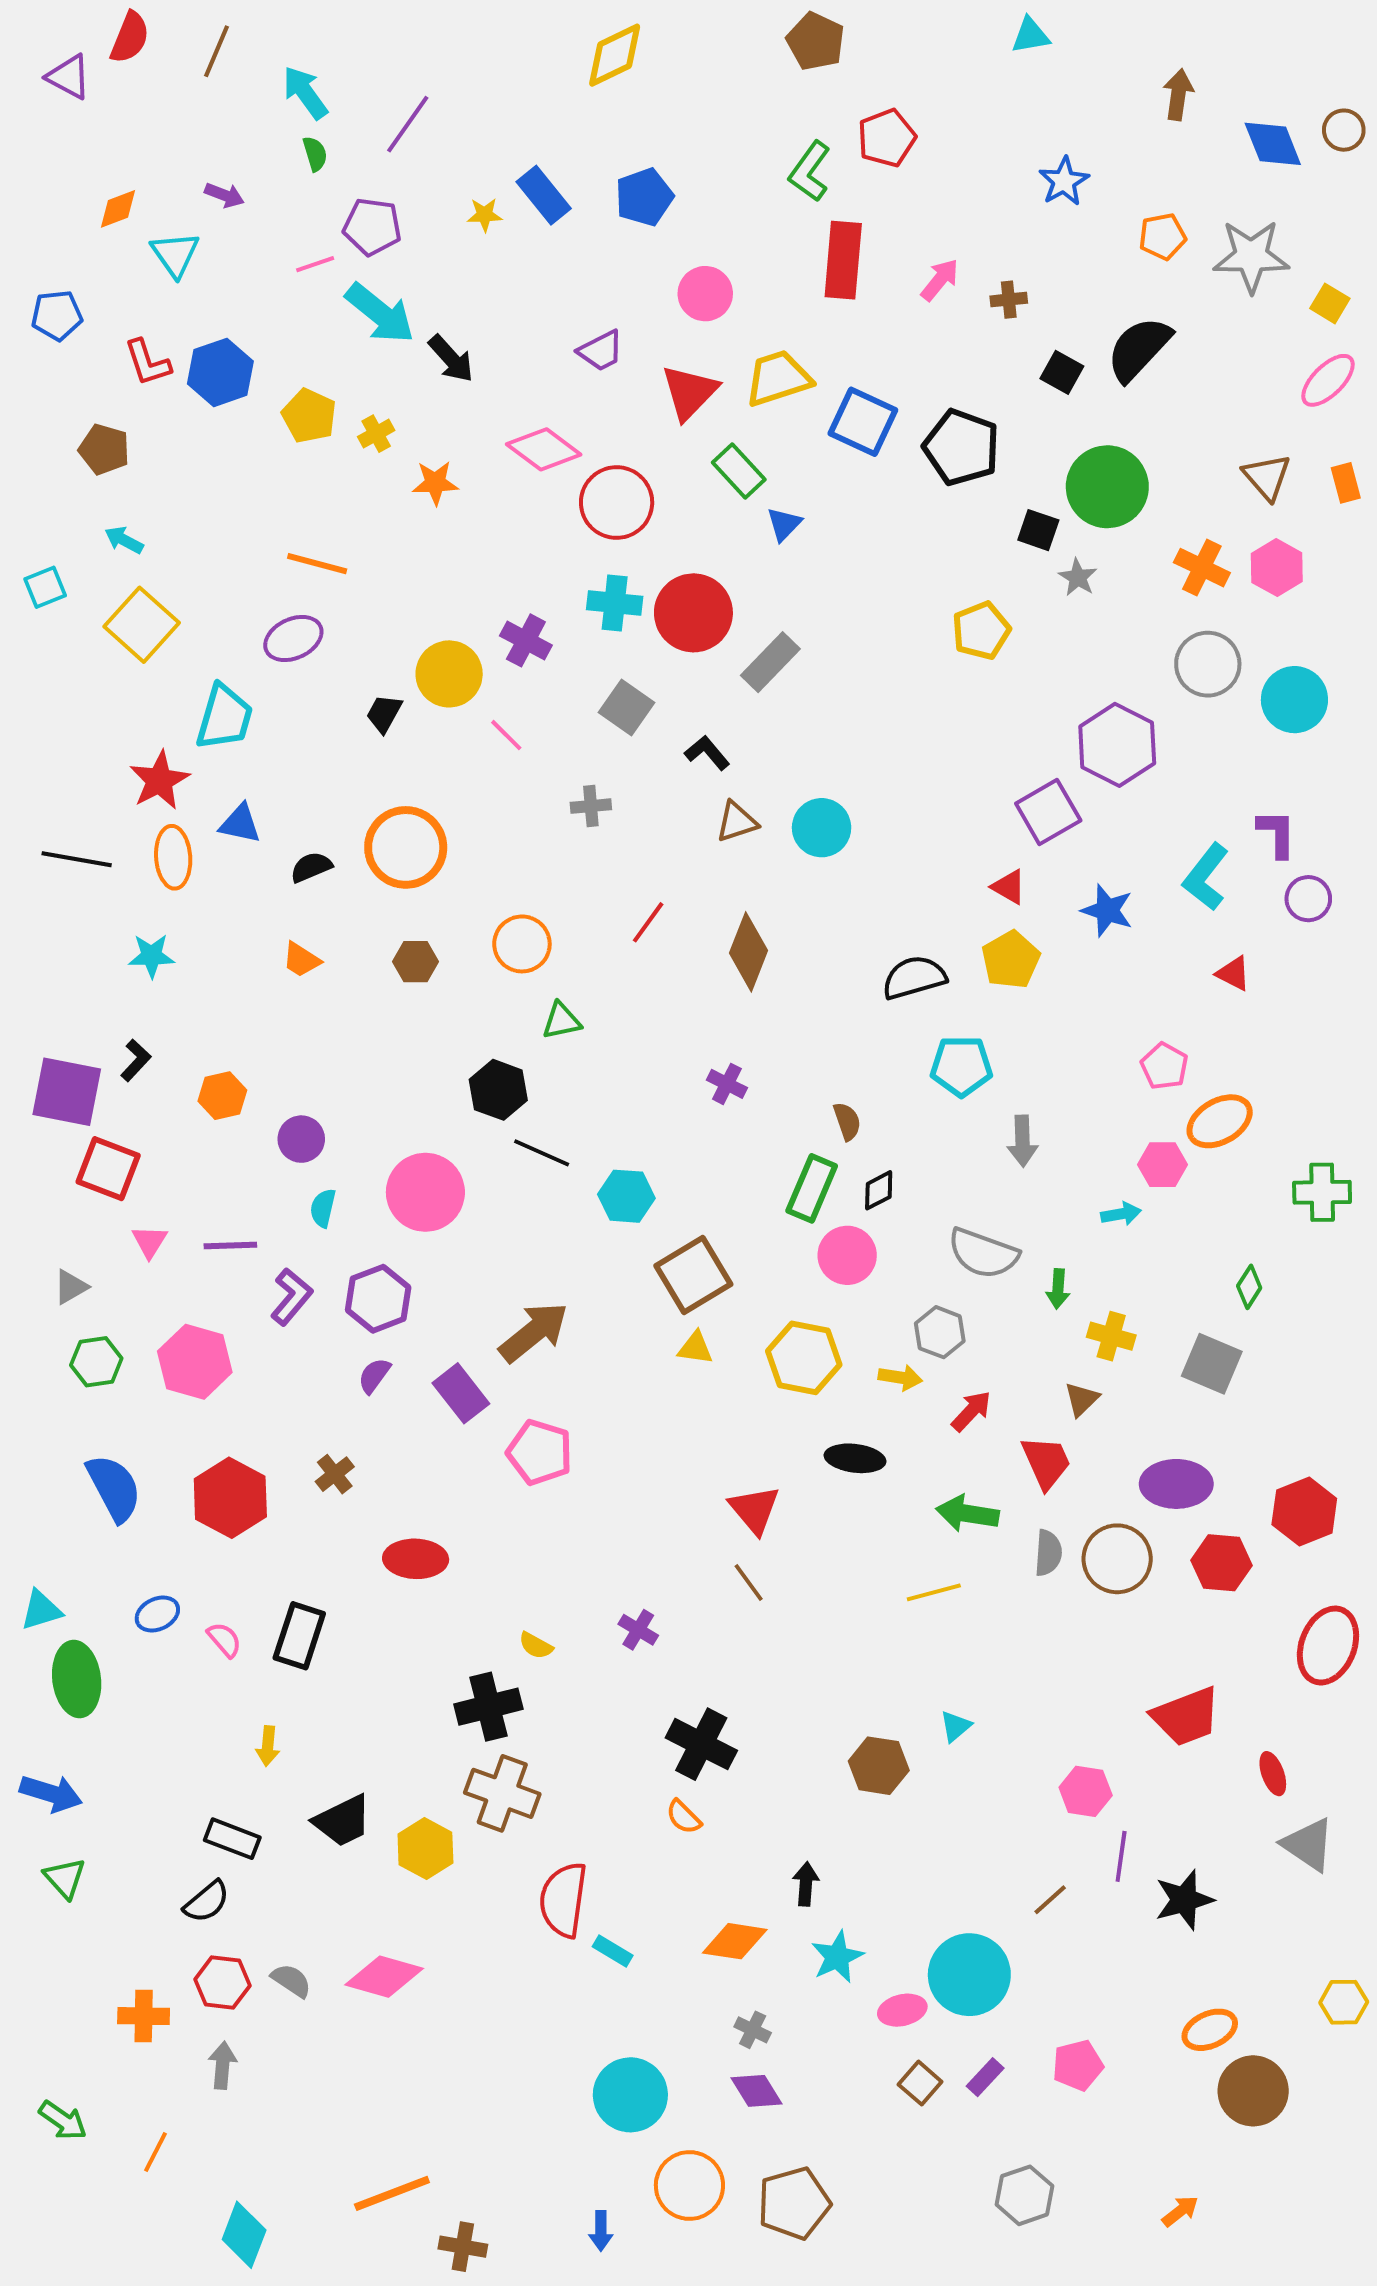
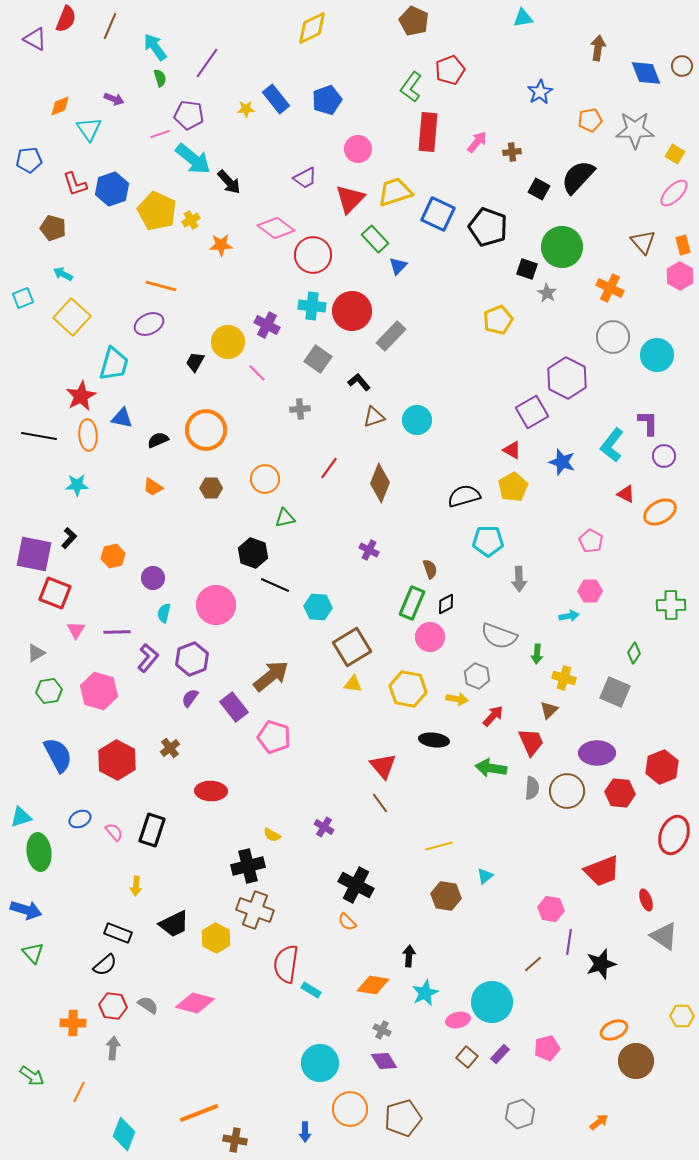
yellow pentagon: (309, 416) -> (157, 211), size x1.4
pink hexagon: (1277, 568) -> (680, 276), moved
orange ellipse: (1220, 1121) -> (660, 512), moved
yellow line: (934, 1592) -> (439, 846), moved

